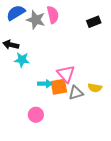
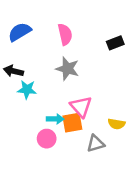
gray star: (36, 20) -> (67, 69), moved
gray triangle: (76, 93) -> (96, 143), moved
pink circle: (36, 115) -> (47, 139), moved

